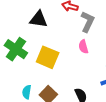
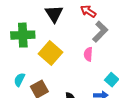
black triangle: (39, 19) -> (54, 14), turned 30
green cross: (16, 49) -> (23, 35), turned 35

